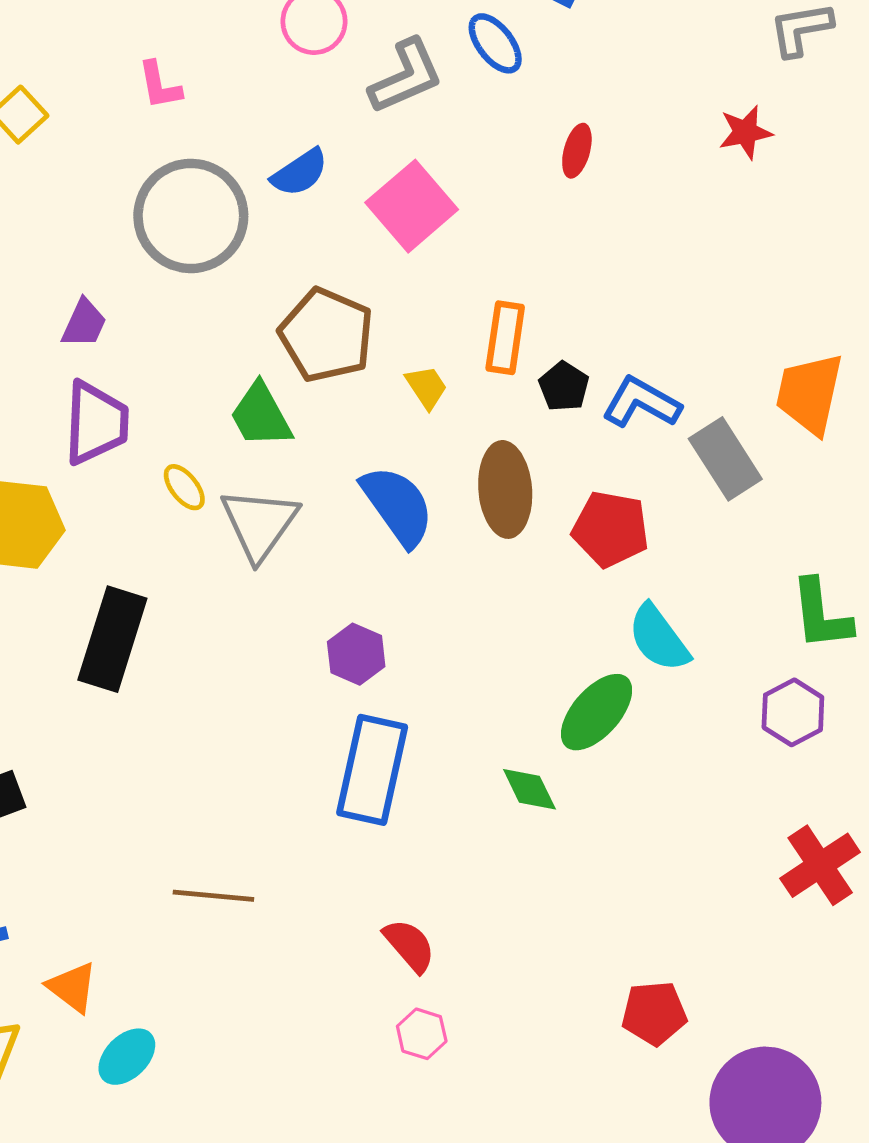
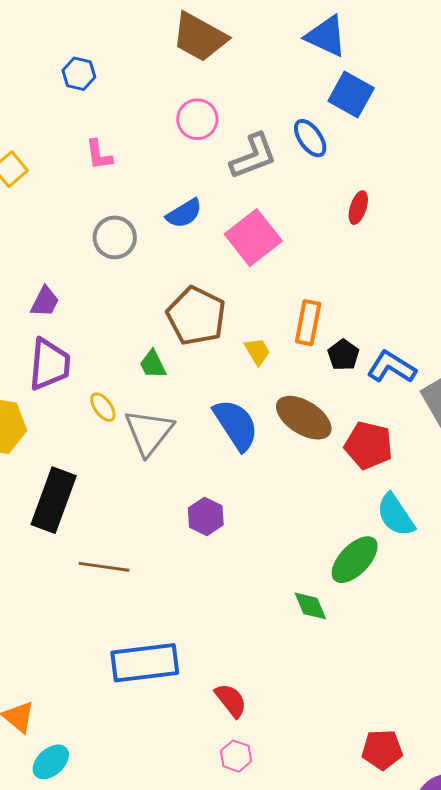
gray circle: (191, 216) -> (115, 237), size x0.6
green trapezoid: (261, 415) -> (153, 364), size x0.7
brown ellipse: (505, 489) -> (304, 418), turned -56
blue rectangle: (372, 770) -> (145, 663), moved, turned 68
brown line: (213, 896) -> (104, 567), moved

